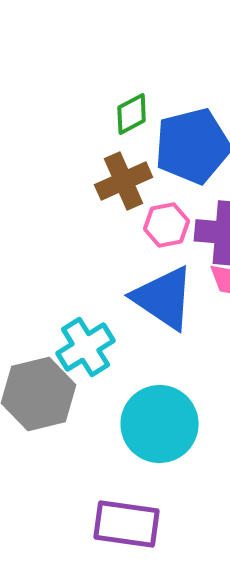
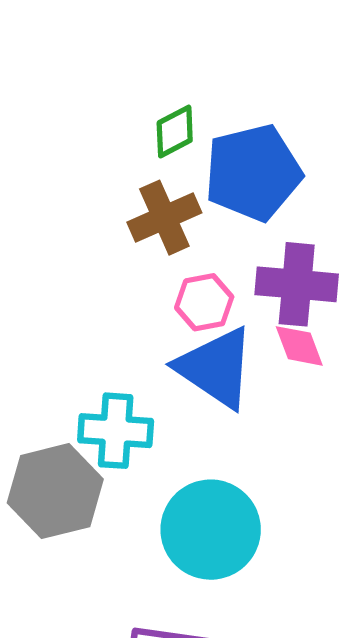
pink hexagon: (167, 225) -> (204, 302), moved
cyan cross: (86, 347) -> (116, 431), turned 36

